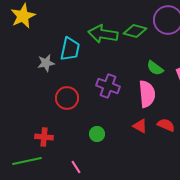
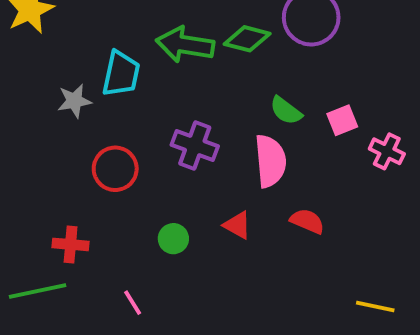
red triangle: (140, 126) -> (237, 225), moved

